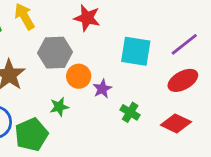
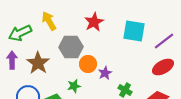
red star: (87, 18) -> (94, 22), turned 30
cyan square: (136, 51) -> (134, 31), moved

